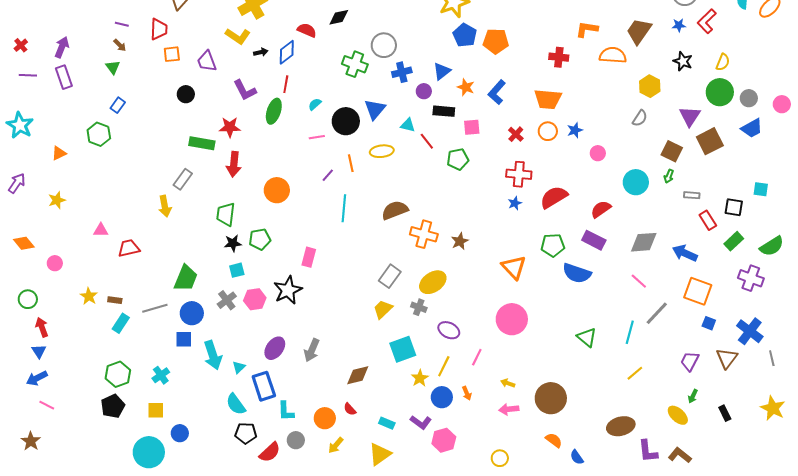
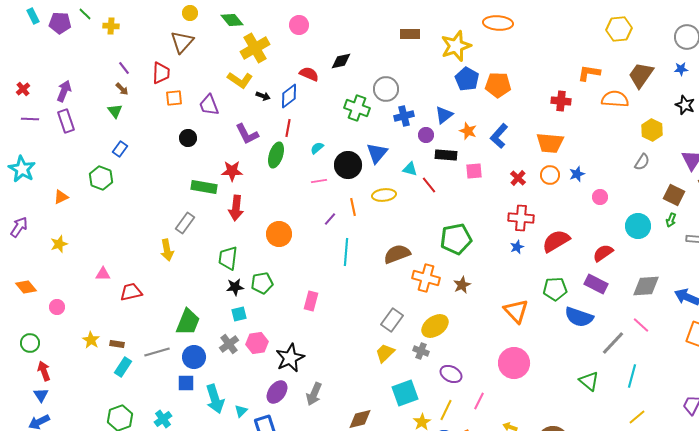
purple line: (122, 24) -> (124, 68), turned 40
black arrow: (261, 52) -> (263, 96), turned 32
green pentagon: (458, 159) -> (456, 239), moved, size x1.4
black star: (288, 290) -> (290, 358), moved
gray line: (657, 313) -> (613, 343), moved

